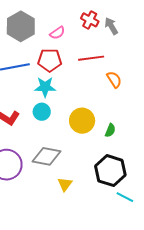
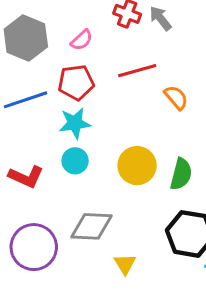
green semicircle: (110, 130) -> (181, 174), size x1.5

